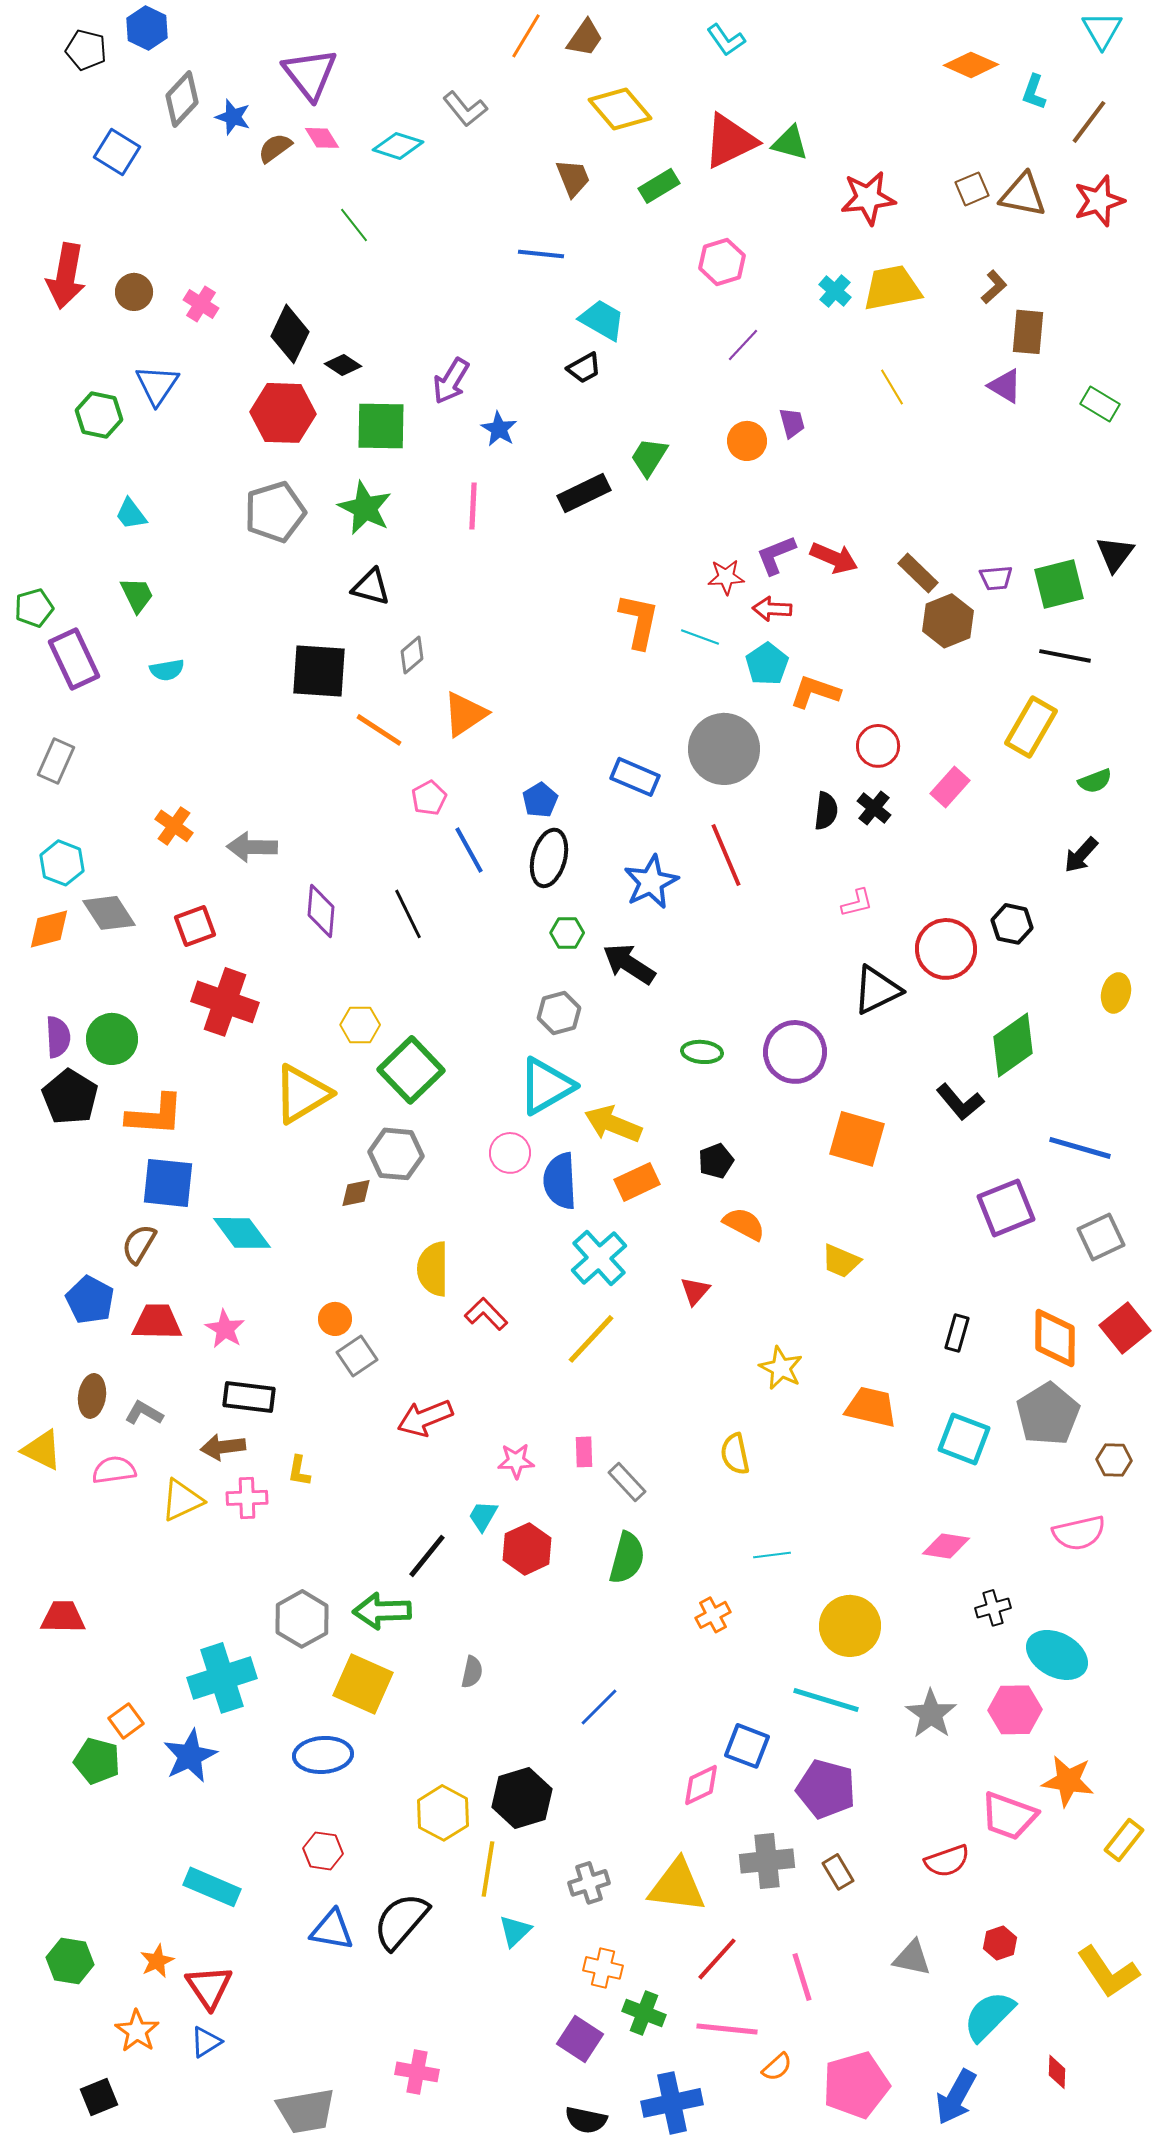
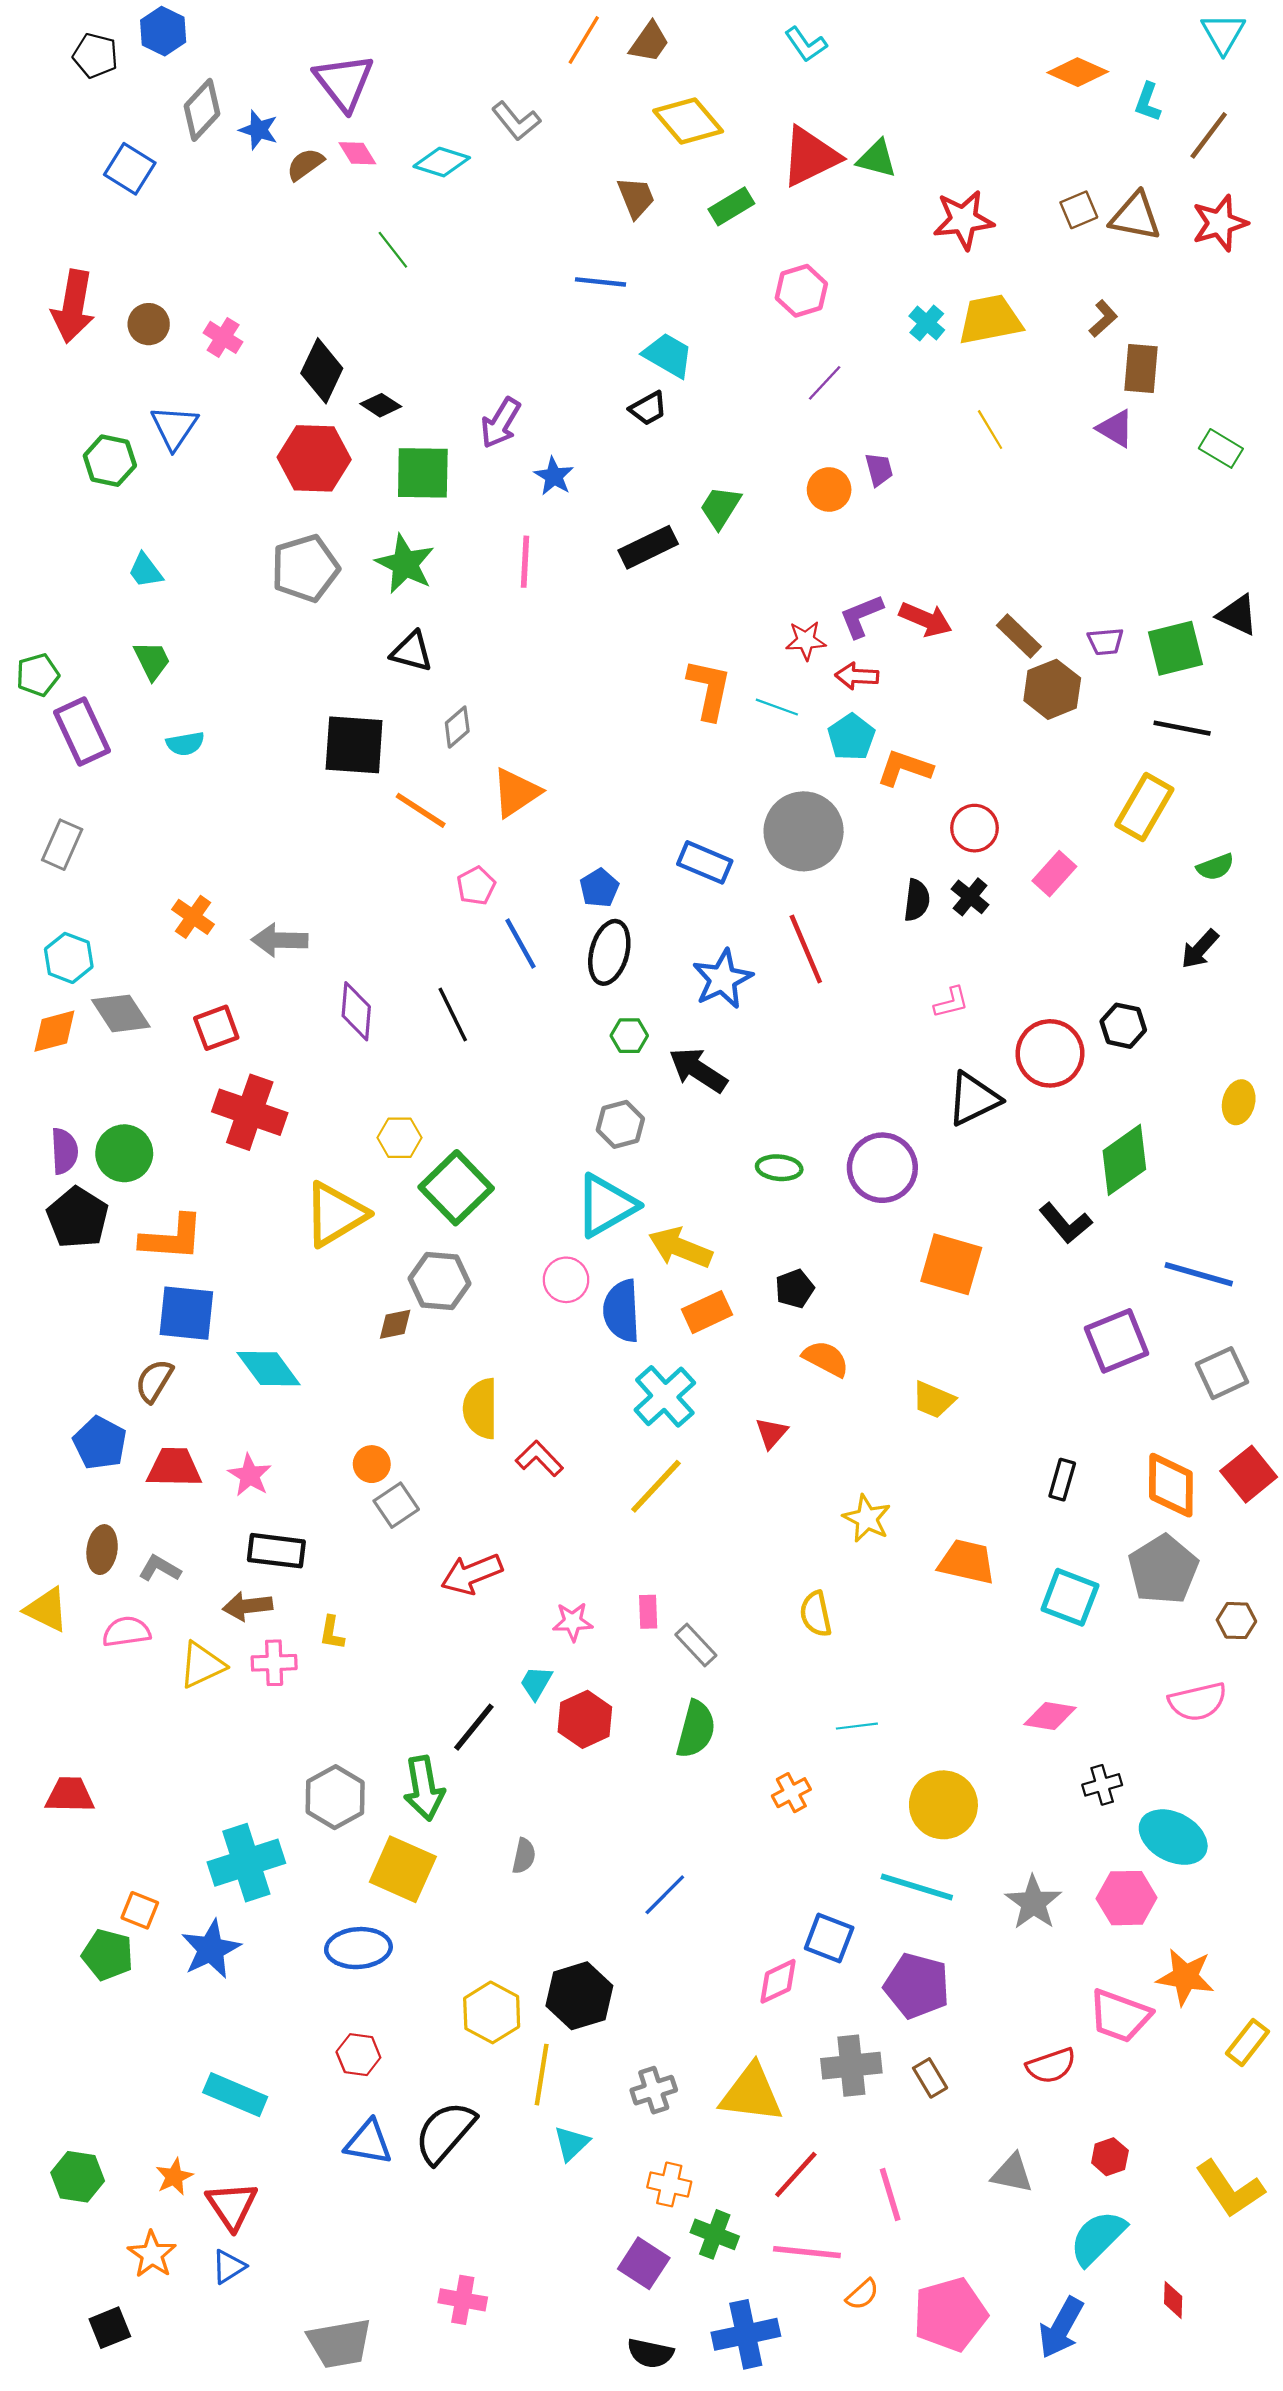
black triangle: (1115, 554) -> (1238, 615), turned -42
green arrow: (382, 1611) -> (424, 1788), turned -98
orange square: (126, 1721) -> (140, 1910), turned -32

